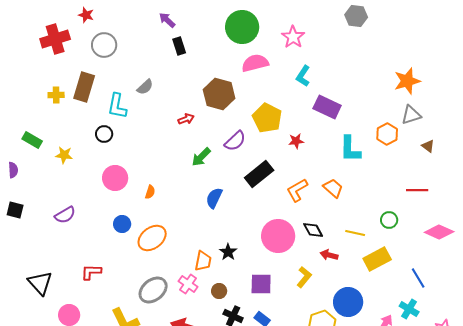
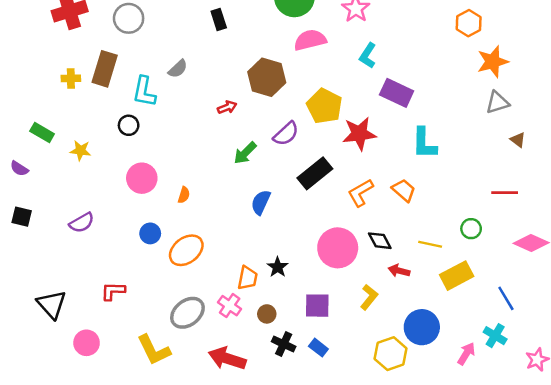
orange hexagon: (387, 134) -> (469, 23), moved
red star: (296, 141) -> (359, 134), size x1.8
purple semicircle: (13, 170) -> (19, 169), turned 126

